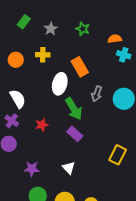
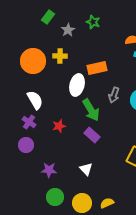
green rectangle: (24, 22) -> (48, 17), moved
green star: (83, 29) -> (93, 22), moved
orange circle: (16, 60) -> (33, 61), size x1.6
orange rectangle: (80, 67) -> (97, 68), turned -72

